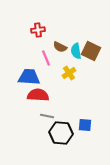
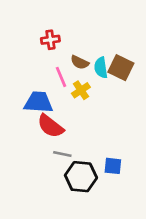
yellow cross: (69, 73) -> (81, 90), moved
red semicircle: (38, 95) -> (50, 126), turned -145

